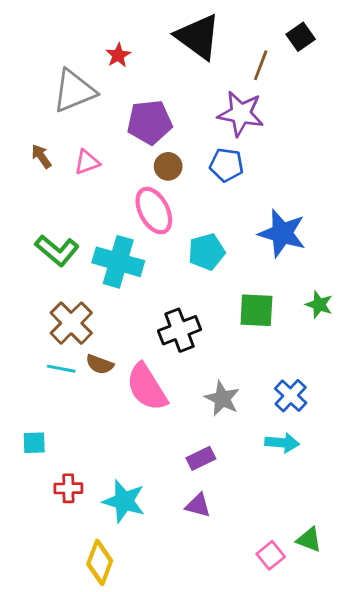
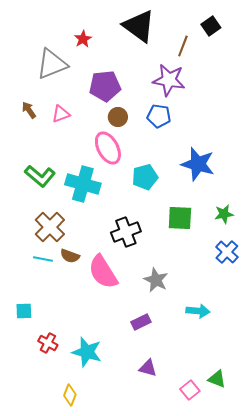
green star: (319, 305) -> (224, 214), turned -30
blue cross: (291, 396) -> (227, 252), moved
red cross: (68, 488) -> (48, 343), turned 30
purple triangle: (198, 505) -> (148, 368), moved
yellow diamond: (100, 562) -> (70, 395), size x0.7

